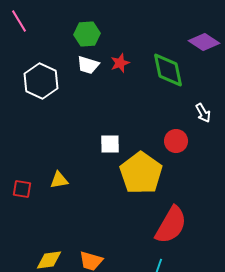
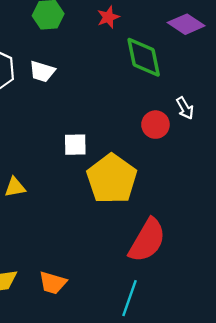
red star: (120, 63) -> (108, 17), moved
white trapezoid: (88, 65) -> (42, 71), moved
red circle: (176, 141) -> (155, 125), moved

